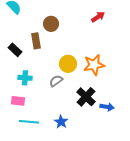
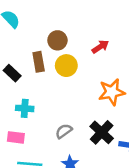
red arrow: (98, 17) -> (100, 47), moved
yellow circle: (68, 64) -> (66, 66), moved
gray semicircle: (56, 81) -> (64, 131), moved

